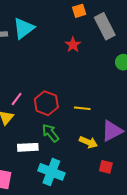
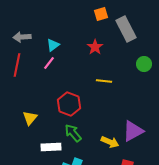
cyan triangle: (24, 28) -> (53, 45), moved, size x0.6
pink line: (17, 99) -> (49, 63), moved
yellow line: (82, 108) -> (104, 81), moved

